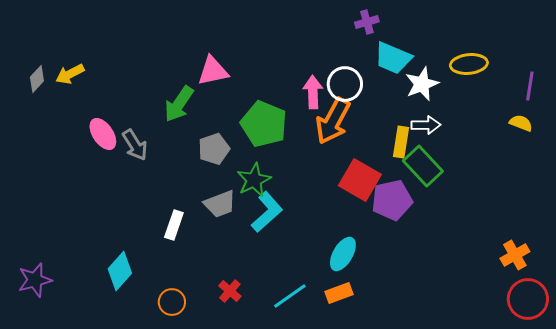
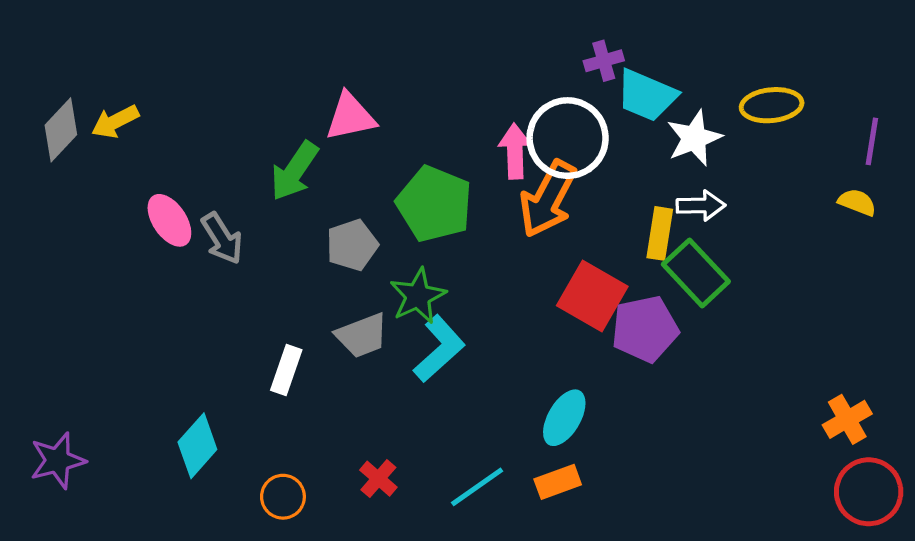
purple cross: (367, 22) -> (604, 61), moved
gray diamond: (37, 79) -> (61, 130), size x1.4
white circle: (345, 84) -> (568, 138), size x1.4

